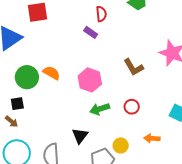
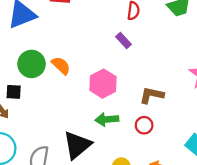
purple rectangle: (91, 32) -> (124, 41), moved
brown L-shape: (134, 67) -> (152, 95), moved, turned 120
black triangle: (80, 136) -> (77, 145), size x1.5

